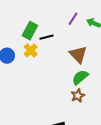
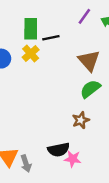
green rectangle: (30, 31) -> (31, 29), turned -30
brown star: (78, 96) -> (81, 120), moved

